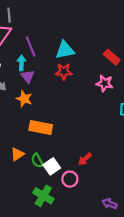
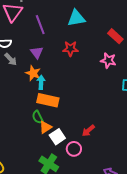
cyan triangle: (65, 50) -> (76, 18), moved
cyan arrow: (21, 63) -> (41, 82), moved
orange triangle: (17, 154) -> (45, 127), moved
green semicircle: (37, 161) -> (38, 117), moved

